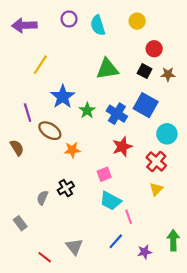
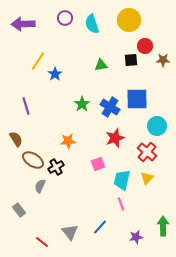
yellow circle: (137, 21) -> (129, 20), size x1.5
green triangle: (107, 69) -> (101, 65), size x0.6
black square: (145, 71) -> (131, 60), moved, turned -32
brown star: (168, 74) -> (163, 60), moved
blue star: (63, 97) -> (55, 74), moved, size x0.6
blue square: (146, 105) -> (137, 99), turned -30
brown ellipse: (50, 131) -> (33, 160), moved
black cross: (66, 188) -> (56, 167), moved
cyan trapezoid: (111, 201) -> (122, 180), moved, turned 75
blue line: (116, 241) -> (100, 227), moved

